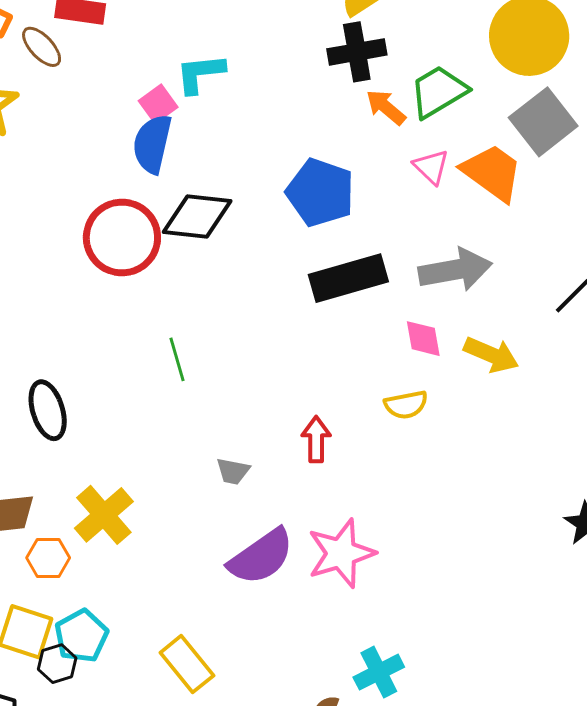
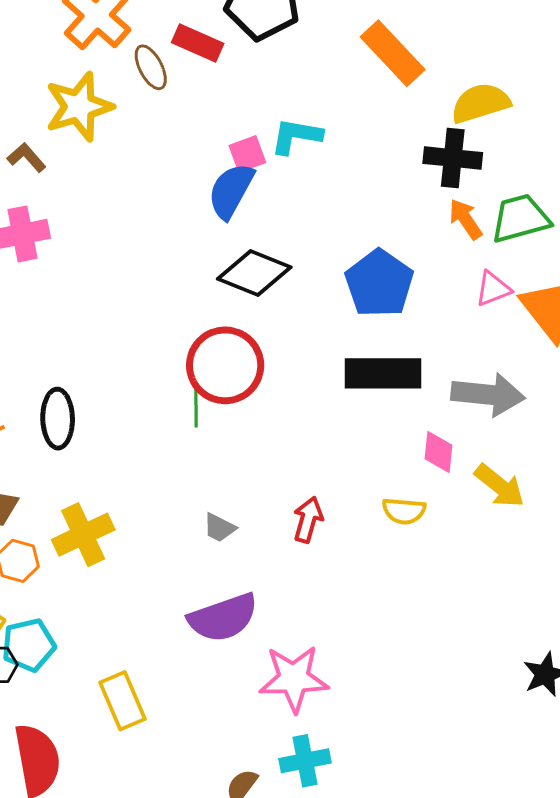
pink triangle: (431, 167) -> (493, 289), turned 39
red circle: (122, 237) -> (225, 365), moved
pink star: (341, 553) -> (294, 679), moved

